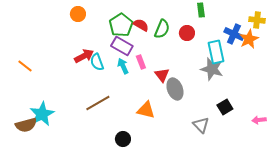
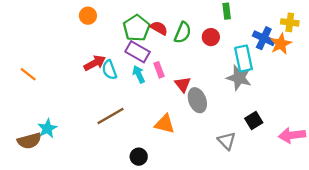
cyan star: (42, 114) -> (47, 128), size x0.7
pink arrow: (259, 120) -> (292, 135), size x1.6

